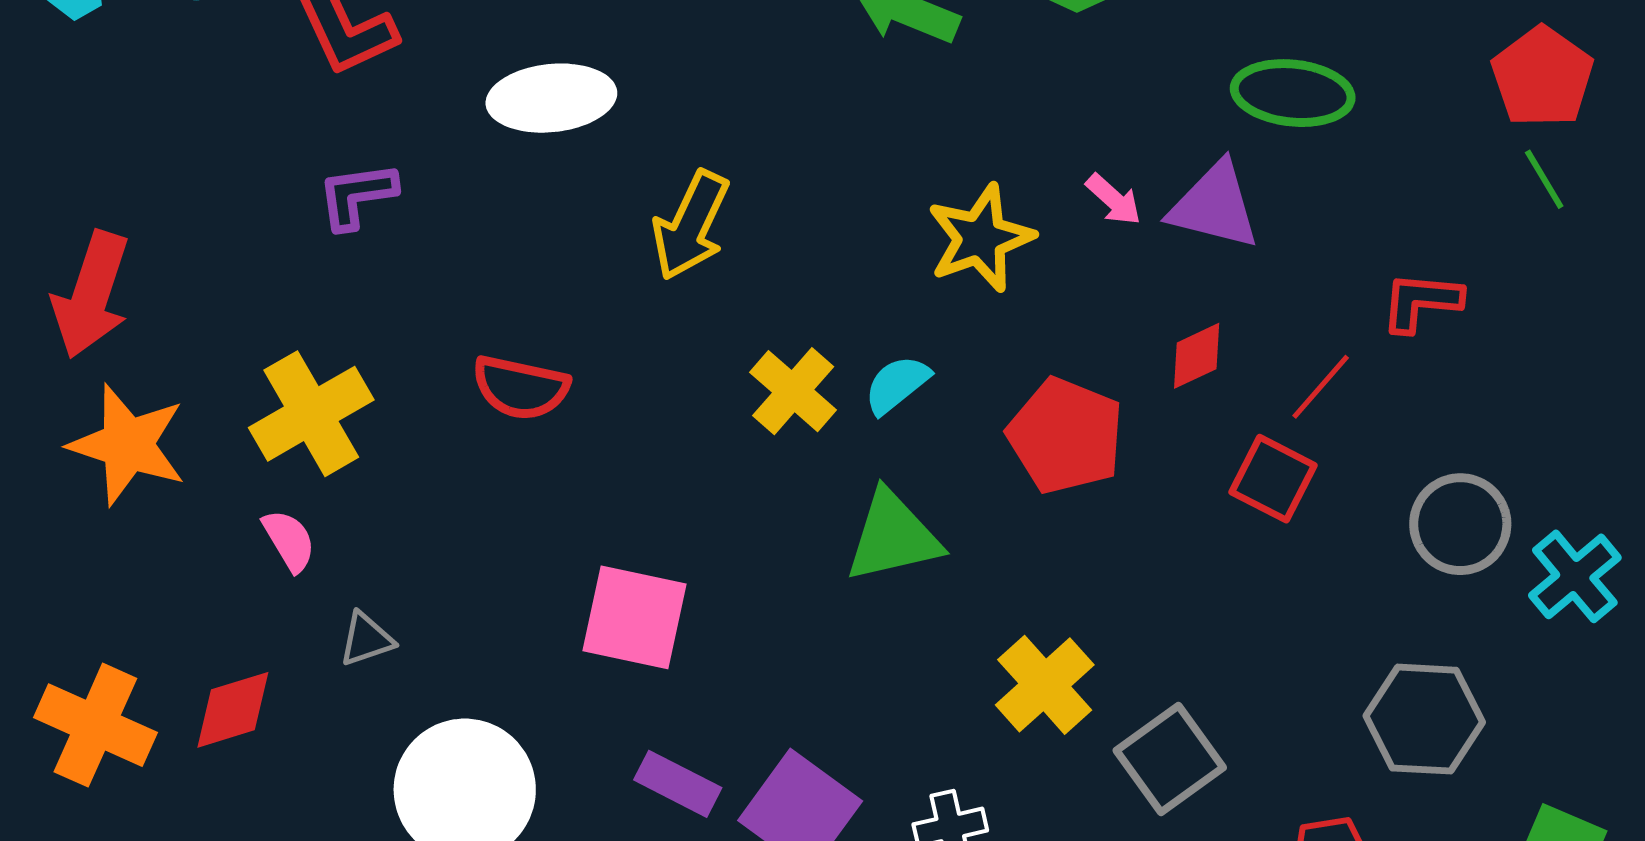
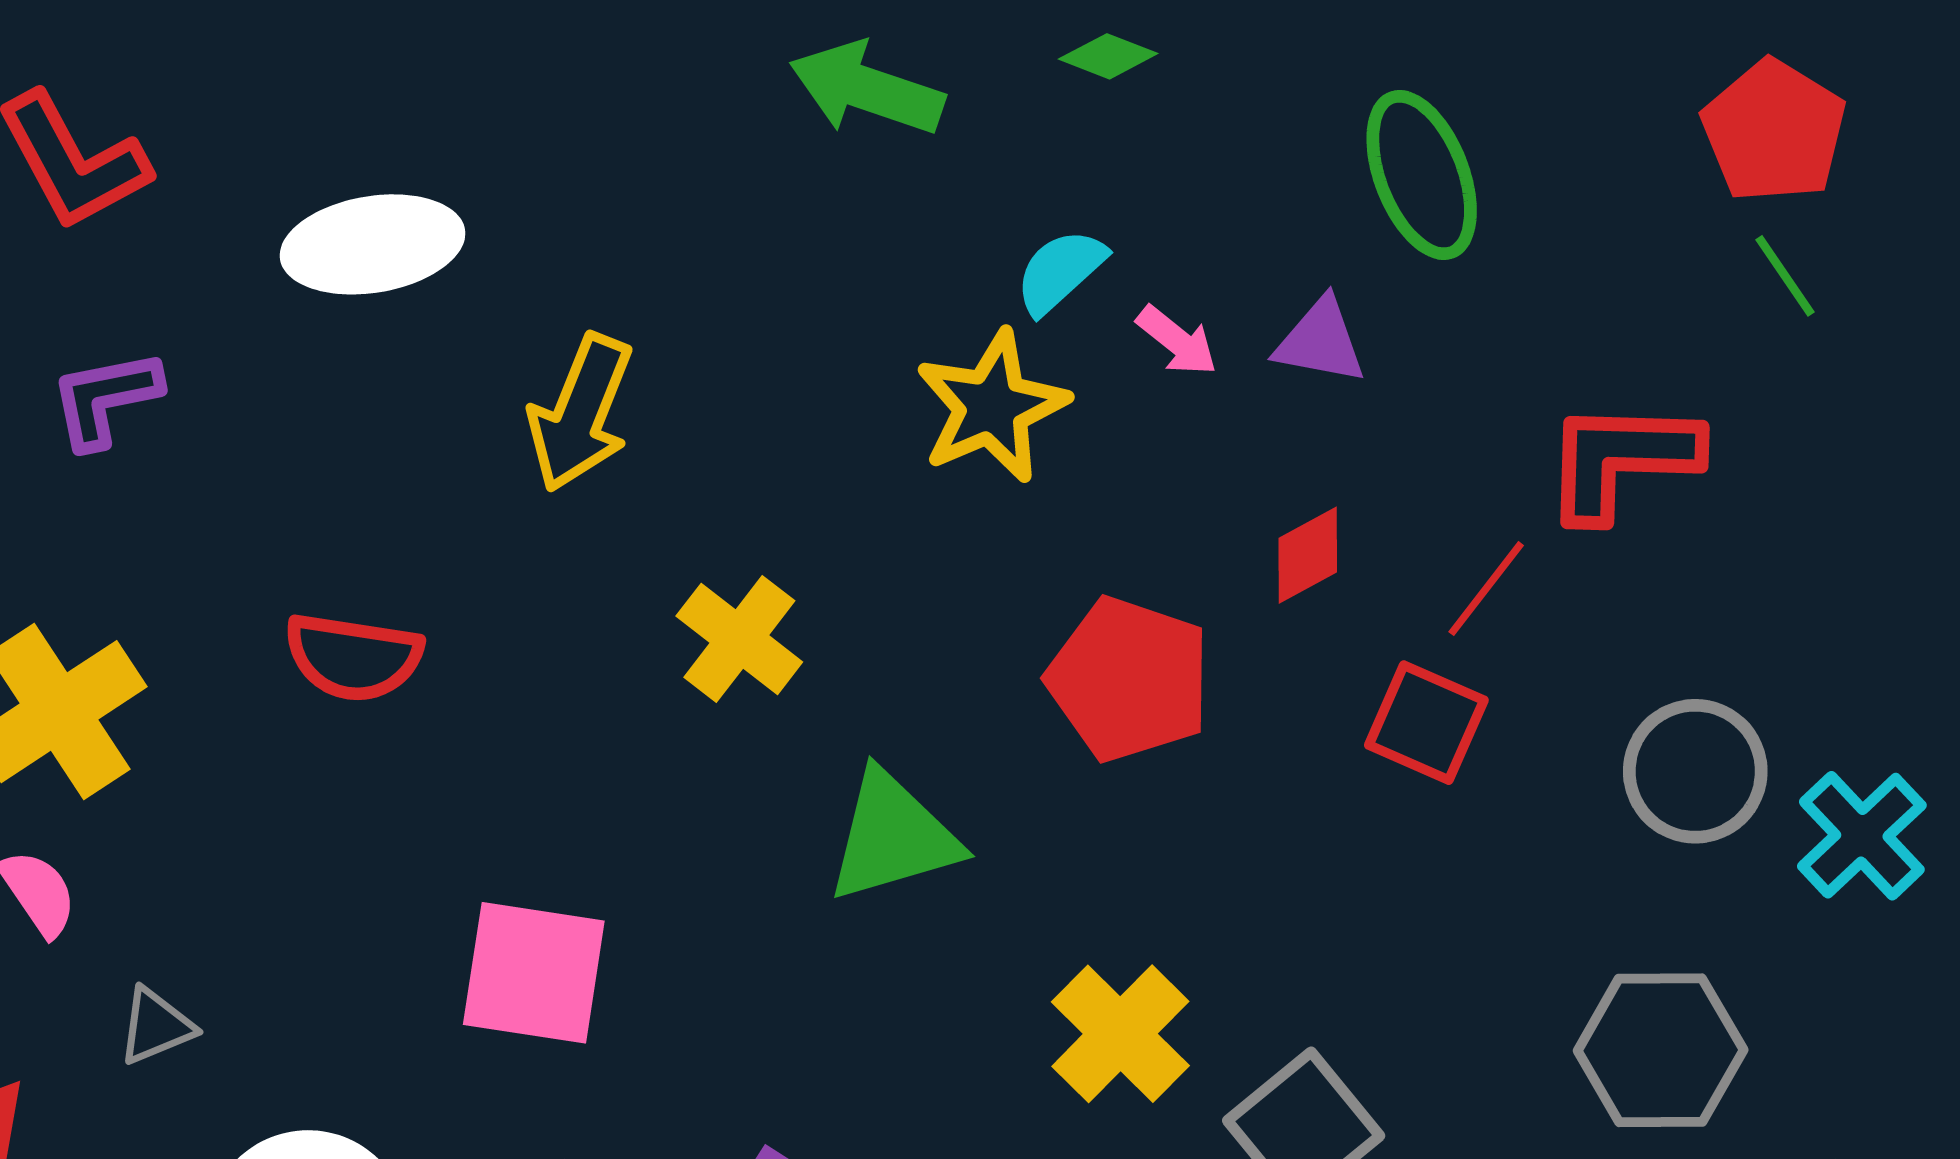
green ellipse: (1293, 93) -> (1422, 175), turned 66
purple triangle: (1214, 206) -> (1320, 341), size x0.7
red L-shape: (1421, 302) -> (1621, 460), size x1.4
cyan semicircle: (897, 384) -> (1060, 271), moved

